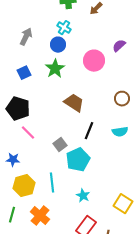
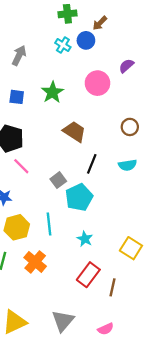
blue circle: (58, 45) -> (86, 40), moved
blue square: (24, 73) -> (17, 97), turned 32

